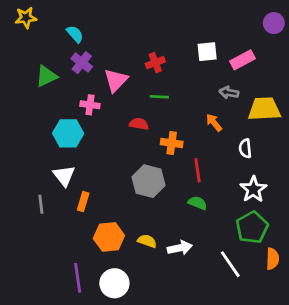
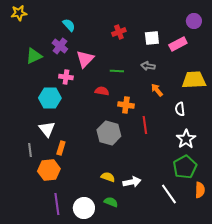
purple circle: (274, 23) -> (194, 21), moved
cyan semicircle: (75, 34) -> (69, 25), moved
red cross: (155, 63) -> (119, 32), moved
gray arrow: (229, 93) -> (148, 66), moved
green semicircle: (198, 203) -> (111, 202), moved
orange hexagon: (109, 237) -> (49, 170), moved

